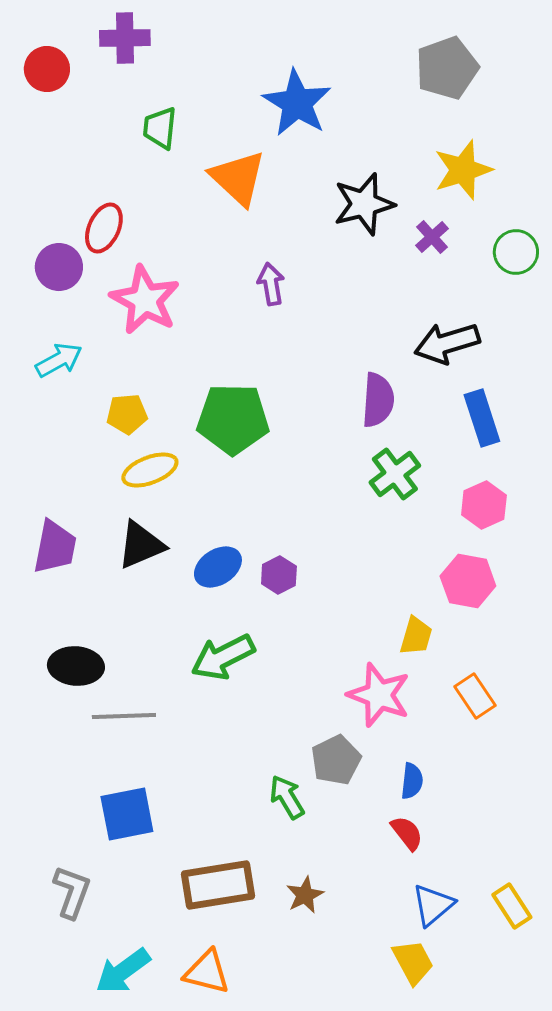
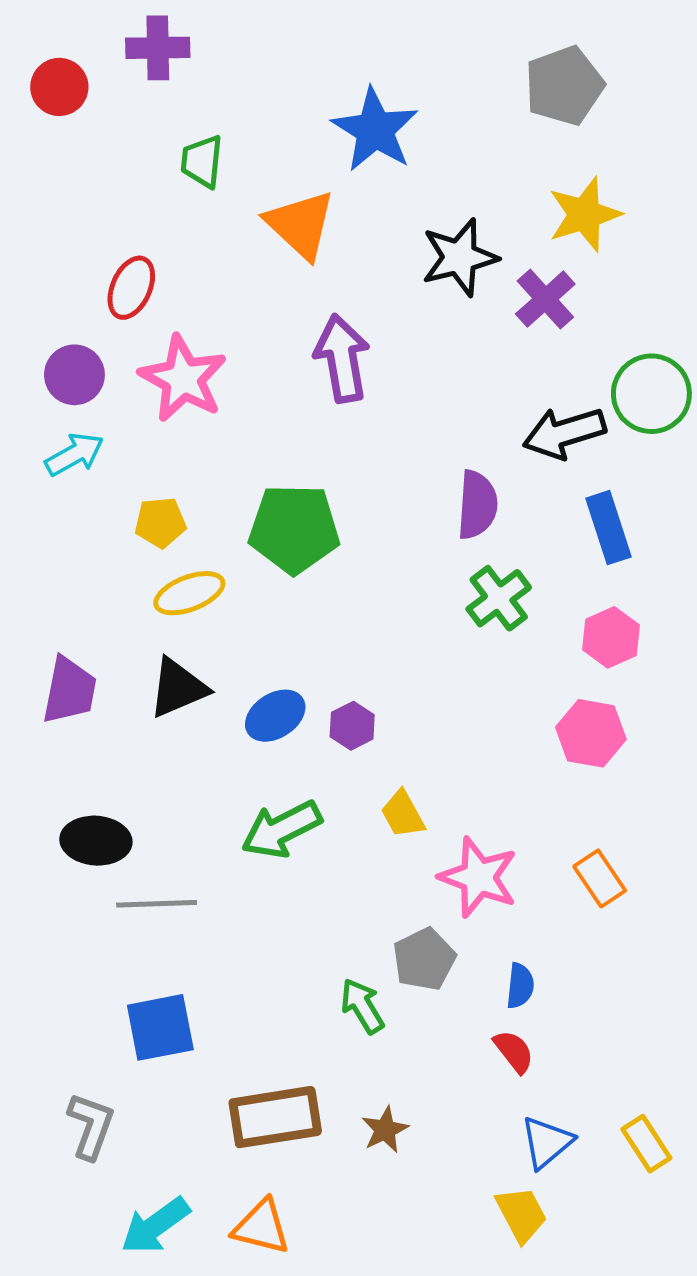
purple cross: (432, 237) -> (545, 299), size x1.4
green circle: (516, 252) -> (651, 394), moved, size x1.4
purple circle: (59, 267) -> (74, 375), moved
purple arrow: (271, 284) -> (342, 358), size x1.6
yellow trapezoid: (416, 636) -> (403, 814), moved, turned 135

